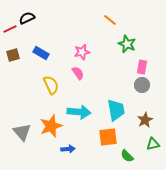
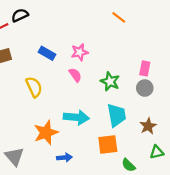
orange line: (110, 20) -> (119, 17), moved
green star: (127, 44) -> (110, 81), moved
blue rectangle: (41, 53) -> (47, 53), moved
yellow semicircle: (51, 85) -> (34, 87), moved
gray triangle: (22, 132) -> (14, 156), moved

